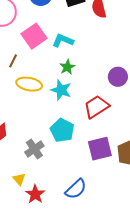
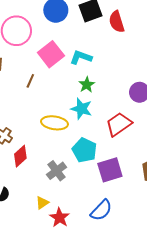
yellow ellipse: (29, 84) -> (54, 123), moved
purple square: (100, 149) -> (110, 170), moved
yellow triangle: (19, 179) -> (42, 203), turned 40

